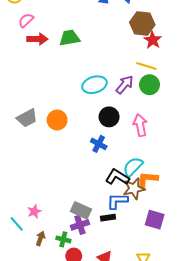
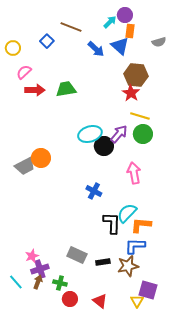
red star: (153, 40) -> (131, 93), moved
black circle: (109, 117) -> (104, 146), moved
orange circle: (57, 120) -> (41, 158), moved
black L-shape: (117, 177) -> (112, 223), turned 60
brown star: (134, 189) -> (128, 266), moved
blue L-shape: (117, 201) -> (135, 246), moved
purple square: (155, 220) -> (148, 290), moved
cyan line: (17, 224) -> (16, 282), moved
purple cross: (80, 225) -> (40, 269), moved

